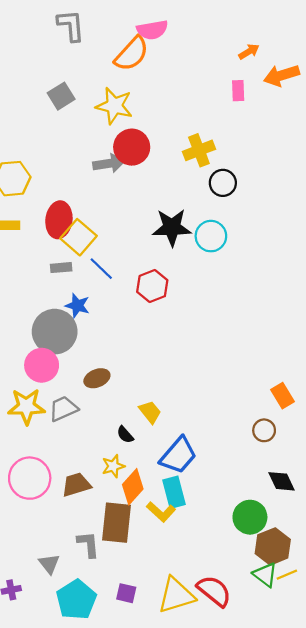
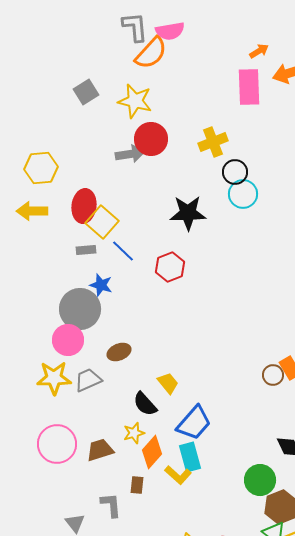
gray L-shape: (71, 26) -> (135, 27), moved
pink rectangle: (238, 91) -> (249, 87), size x1.8
cyan circle: (211, 236) -> (243, 194), moved
brown circle: (264, 430) -> (273, 375), moved
black semicircle: (125, 435) -> (145, 404), size x1.5
brown rectangle: (116, 523) -> (137, 485), size x0.5

